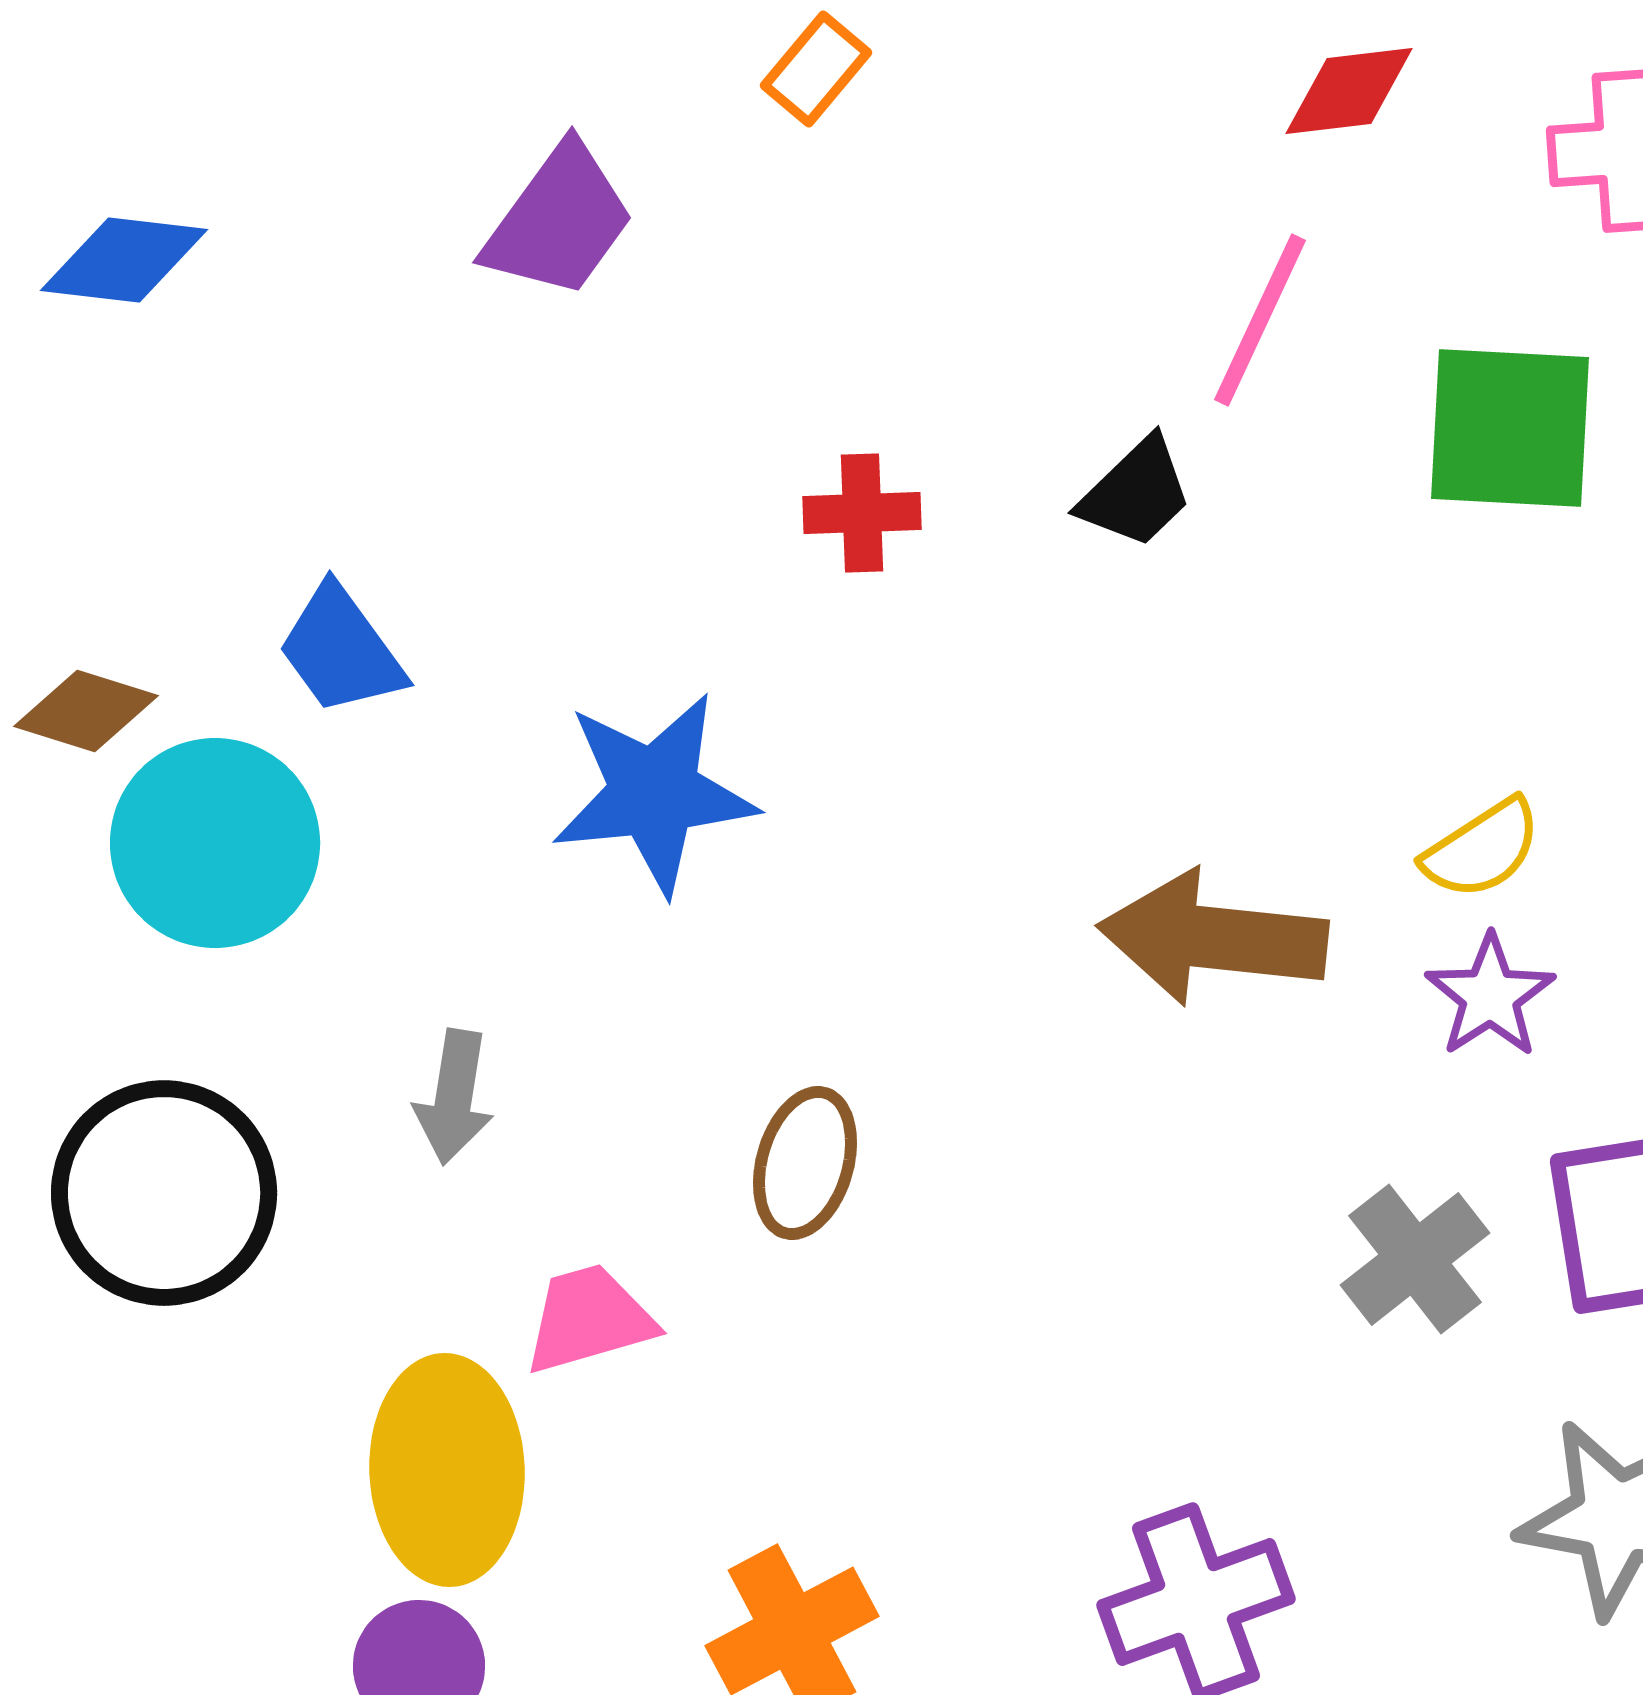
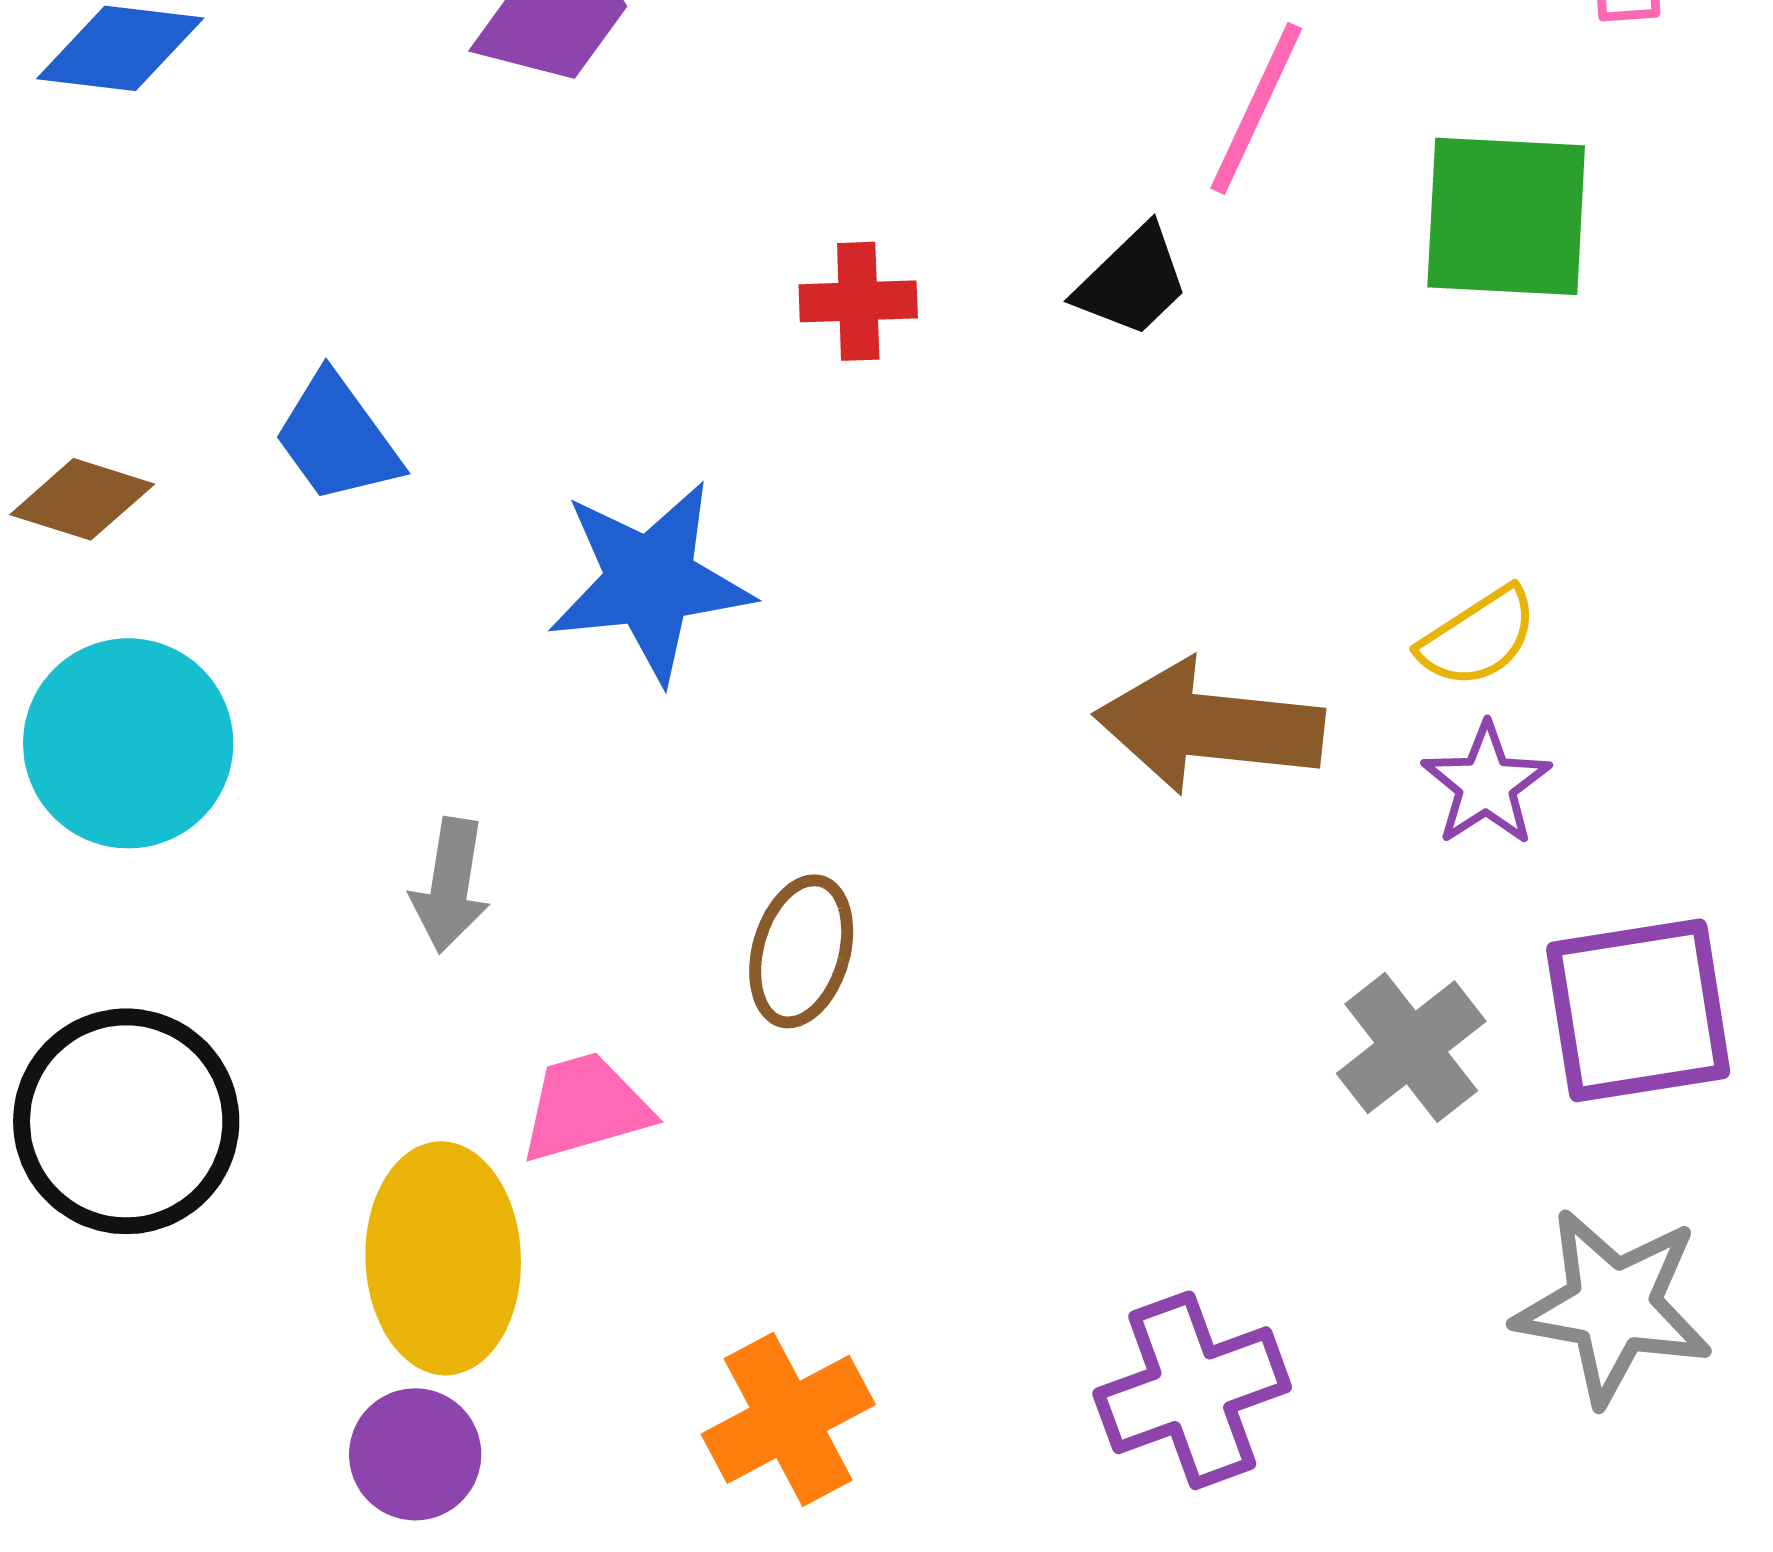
cyan circle: (215, 843) -> (128, 743), moved
black circle: (164, 1193) -> (126, 1121), moved

